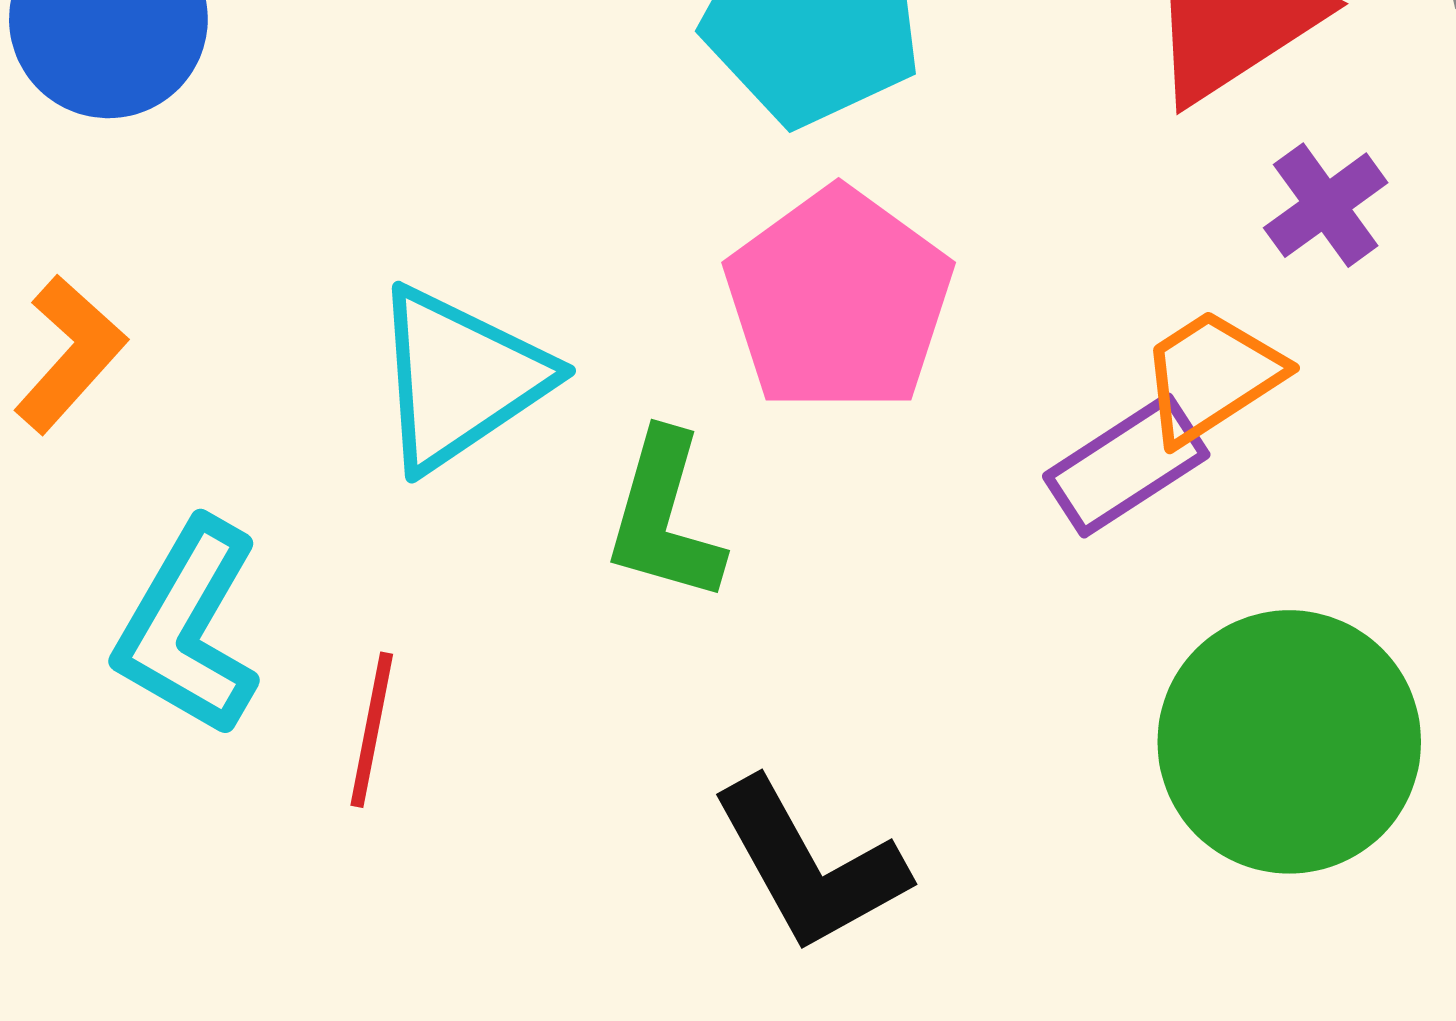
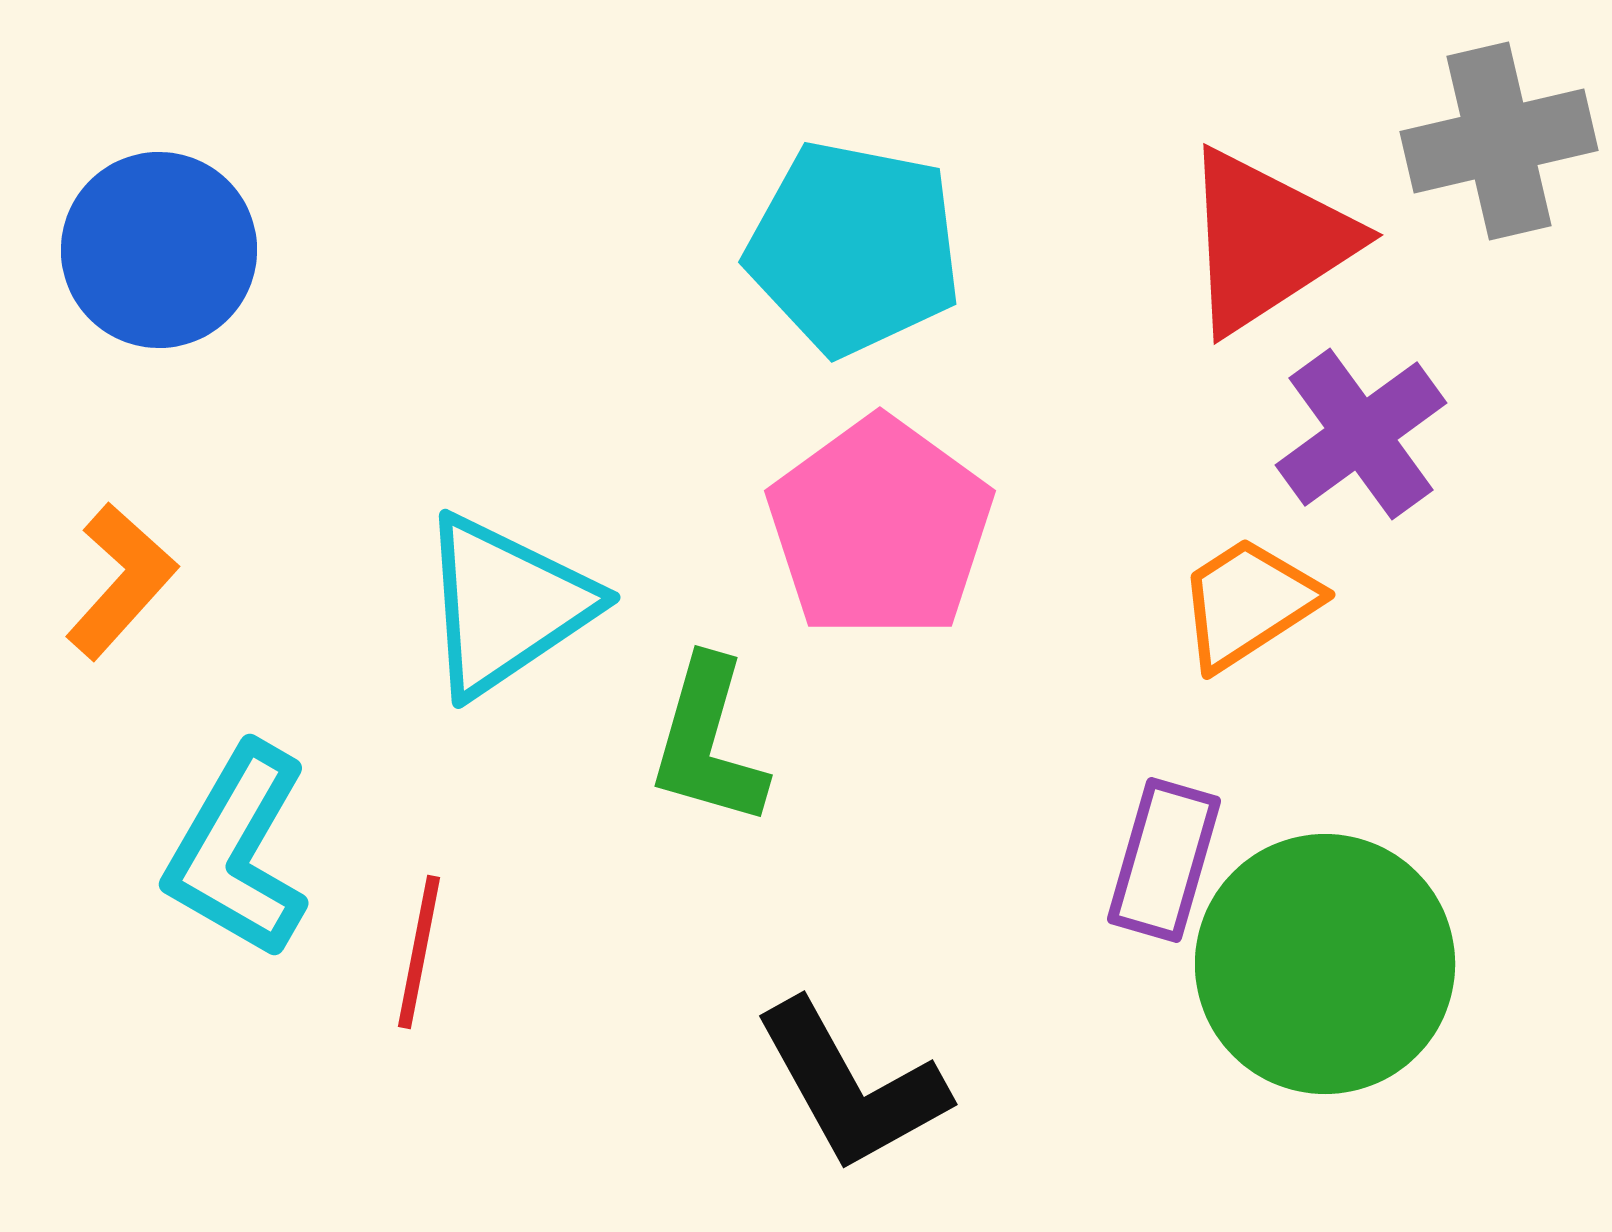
purple cross: (1326, 205) -> (1361, 434), size x1.4
purple rectangle: (1126, 465) -> (1164, 860), moved, turned -41

